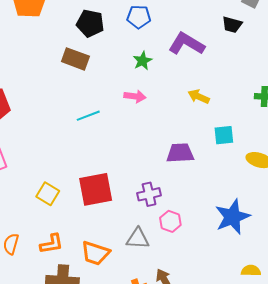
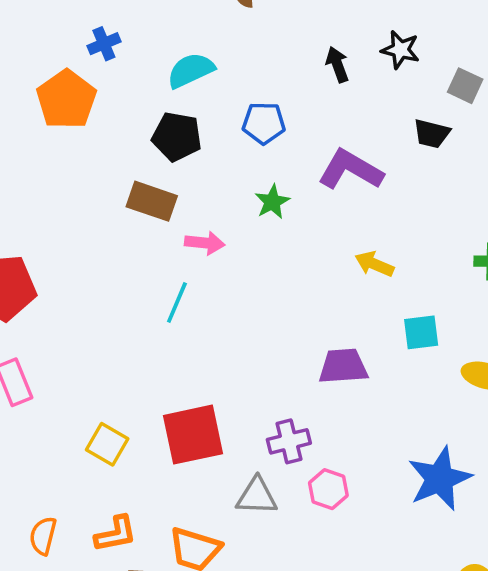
pink arrow: (135, 96) -> (205, 243), moved
cyan line: (88, 116) -> (177, 302), turned -45
gray triangle: (138, 239) -> (257, 496), moved

